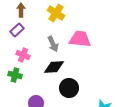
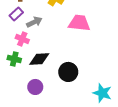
gray arrow: (53, 44) -> (34, 22), moved, turned -91
black diamond: (54, 67) -> (39, 59), moved

